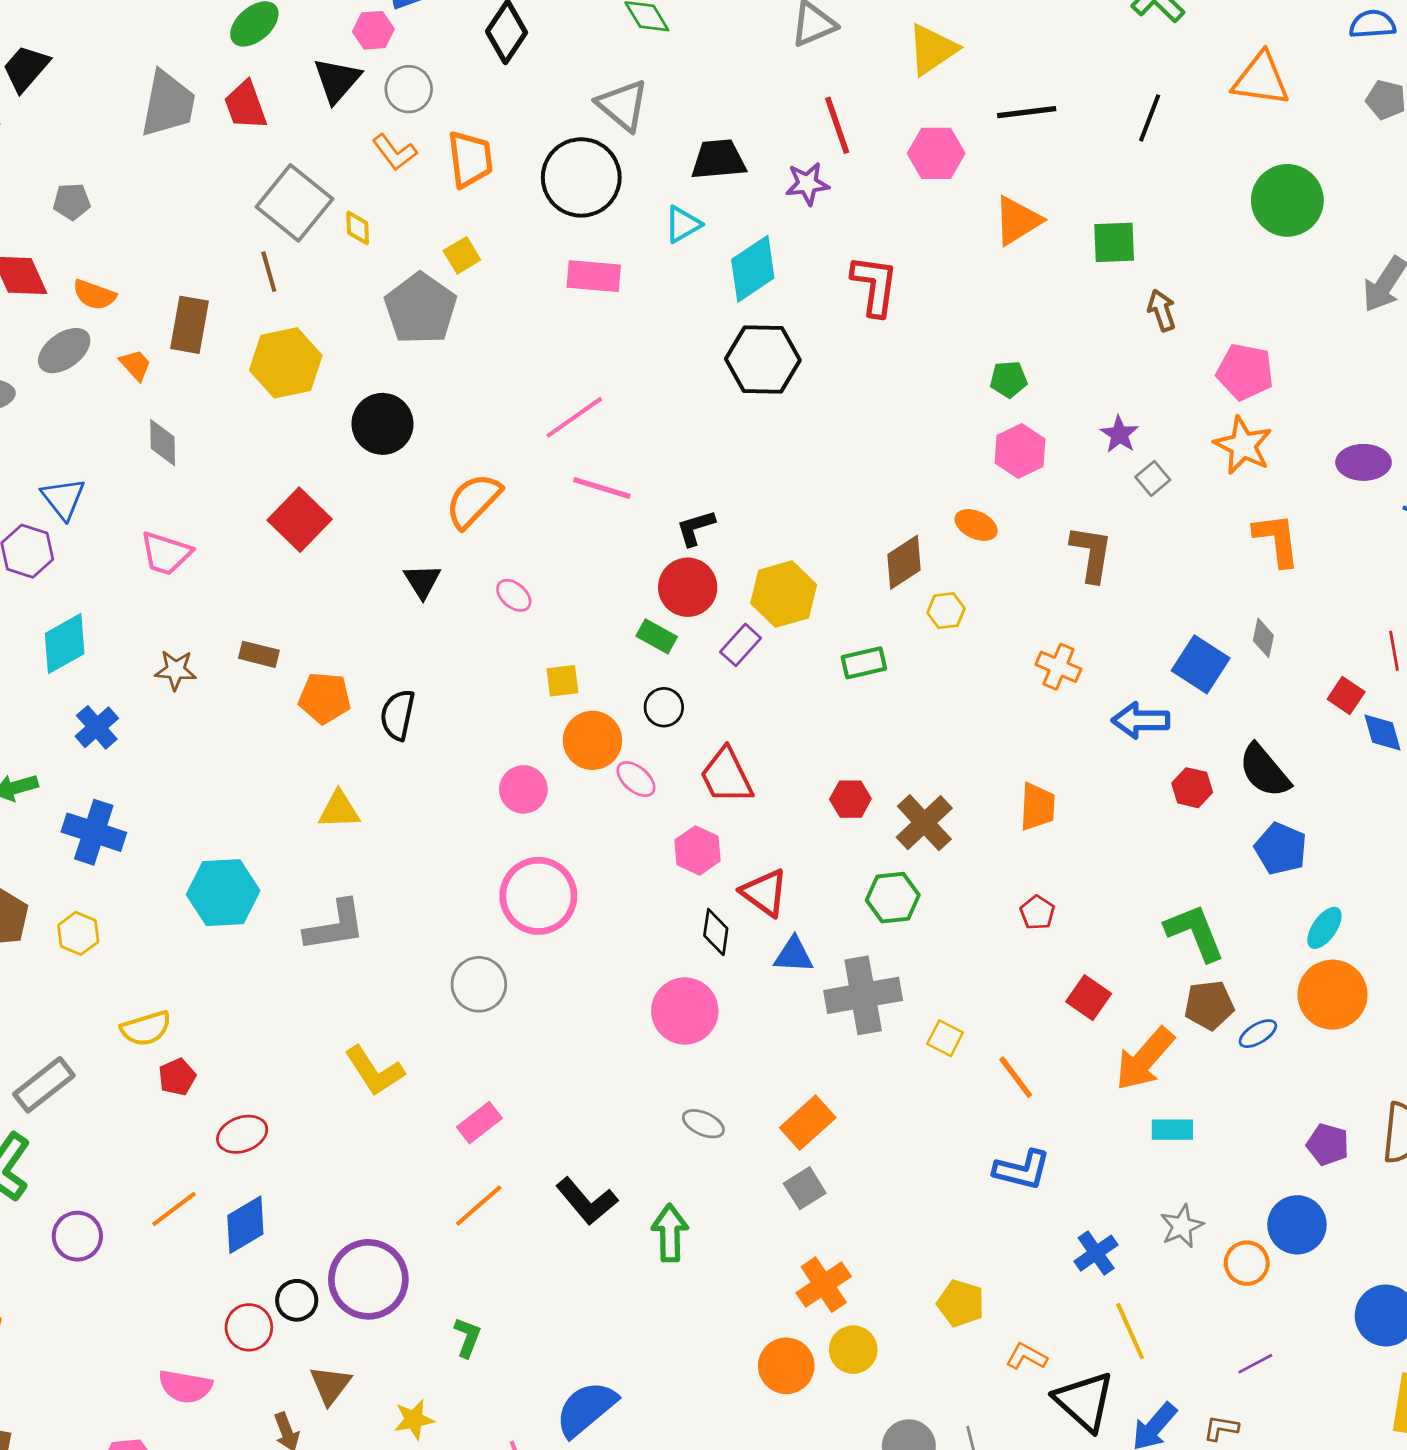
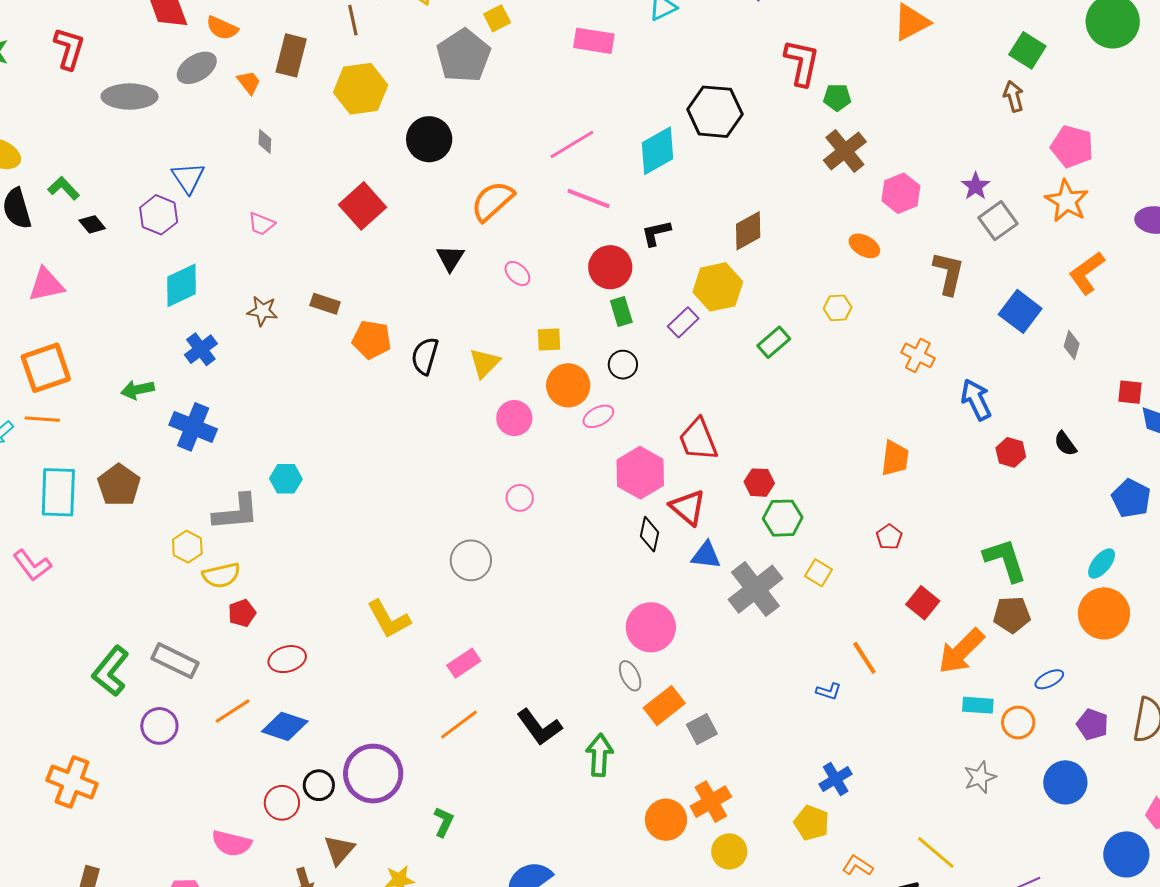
green square: (1114, 242) -> (1027, 50), moved, turned 30
cyan diamond: (753, 269) -> (657, 151), moved
green pentagon: (1009, 379) -> (837, 97), moved
gray diamond: (163, 443) -> (265, 141), size x0.7
gray square: (1153, 478) -> (998, 221), size x1.5
orange L-shape: (1277, 540) -> (1087, 273), turned -123
pink trapezoid: (166, 553) -> (262, 224), size x0.7
brown diamond: (904, 562) -> (748, 231), moved
red circle: (688, 587) -> (610, 267), moved
green rectangle: (657, 636) -> (621, 312), turned 40
green rectangle: (864, 663) -> (774, 342), turned -32
blue square: (1201, 664) -> (1020, 311), moved
red square: (1346, 696) -> (1130, 392), turned -32
blue arrow: (1141, 720) -> (976, 400), turned 60
black semicircle: (1264, 771) -> (1065, 444), size x0.6
red trapezoid: (726, 776) -> (698, 440), moved
pink ellipse: (636, 779) -> (598, 416), turned -72
red hexagon: (850, 799) -> (759, 483), moved
yellow triangle: (339, 810) -> (484, 363), moved, turned -48
brown cross: (924, 823) -> (845, 151), moved
blue pentagon: (1281, 849) -> (1131, 498), moved
pink hexagon: (698, 850) -> (640, 473), size x1.4
cyan hexagon: (223, 893) -> (286, 479), size x0.6
pink circle: (538, 896) -> (520, 498), size x0.5
gray L-shape: (335, 926) -> (236, 512), moved
yellow hexagon: (78, 933) -> (187, 547), moved
gray cross: (863, 995) -> (755, 589), turned -32
pink circle: (685, 1011) -> (651, 627), moved
blue ellipse: (1258, 1034) -> (1049, 679), moved
yellow square: (945, 1038) -> (819, 573), moved
gray rectangle: (44, 1085) -> (175, 661), moved, turned 60
orange rectangle: (808, 1123) -> (664, 706), moved
gray ellipse: (703, 1124) -> (630, 676), turned 36
blue L-shape: (1022, 1170) -> (829, 691), moved, size x0.6
blue diamond: (245, 1225) -> (285, 726), turned 45
blue cross: (1096, 1253) -> (836, 779), moved
orange circle: (1247, 1263) -> (1018, 723), moved
yellow line: (1130, 1331) -> (936, 852), turned -30
orange circle: (786, 1366) -> (666, 820), moved

